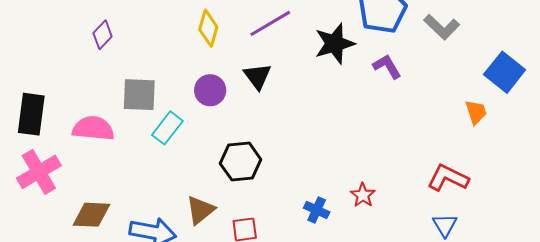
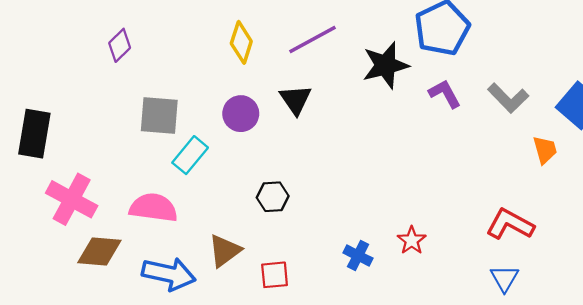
gray L-shape: (442, 27) -> (508, 98), moved
pink semicircle: (93, 128) -> (153, 208), moved
black hexagon: (241, 162) -> (273, 197), size x0.7
pink cross: (39, 172) -> (72, 199), moved, turned -33

